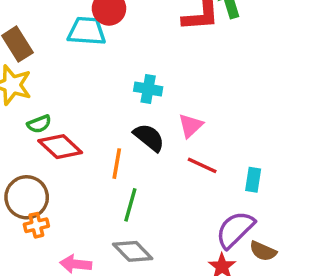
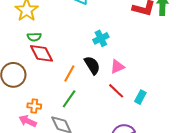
cyan cross: (148, 89) -> (101, 38), turned 35
cyan rectangle: (253, 180) -> (140, 97), moved
orange cross: (36, 225) -> (34, 106), moved

